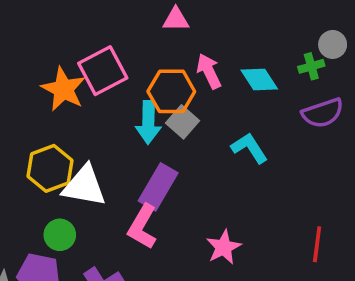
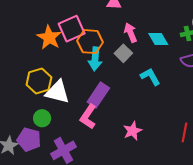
orange hexagon: (171, 91) -> (90, 42), moved
gray square: (183, 122) -> (123, 53), moved

